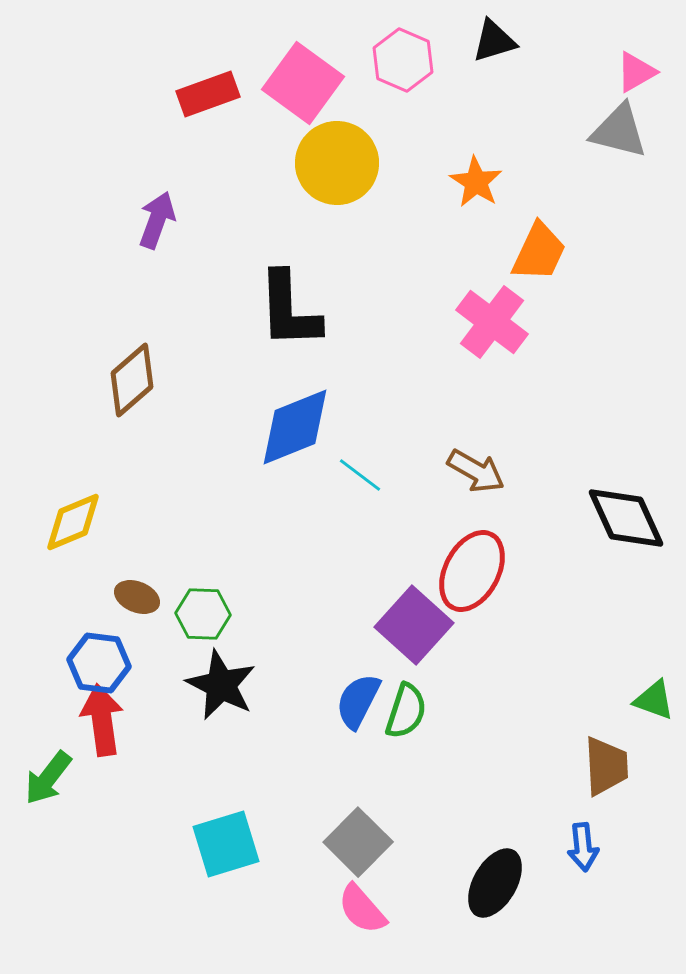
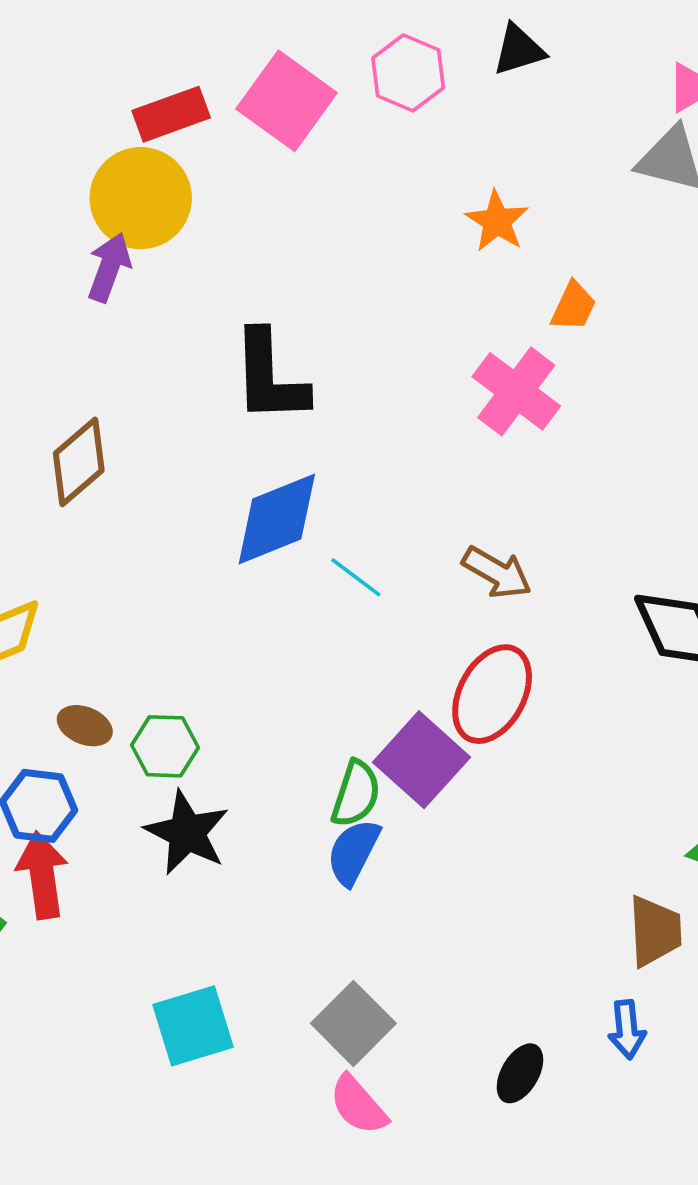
yellow circle: (337, 163) -> (141, 198), moved
orange trapezoid: (539, 252) -> (573, 306), size x0.7
green semicircle: (406, 711) -> (356, 794), moved
black ellipse: (495, 883) -> (520, 1073), size x0.7

